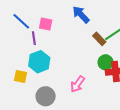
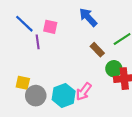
brown rectangle: (99, 39) -> (97, 50), moved
cyan hexagon: (39, 62) -> (64, 95), moved
gray circle: (46, 96) -> (36, 96), moved

